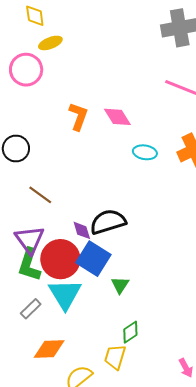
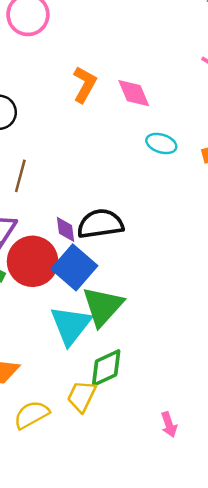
brown line: (40, 195) -> (20, 176), turned 60
green triangle: (120, 285) -> (103, 306), size x1.8
cyan triangle: (65, 294) -> (71, 325), moved
green diamond: (130, 332) -> (106, 368), size x1.4

